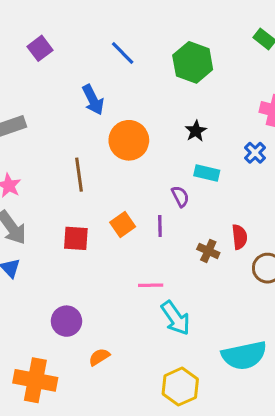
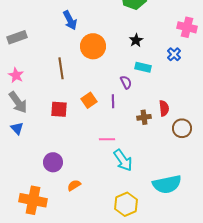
brown cross: (208, 251) -> (144, 117), turned -32

